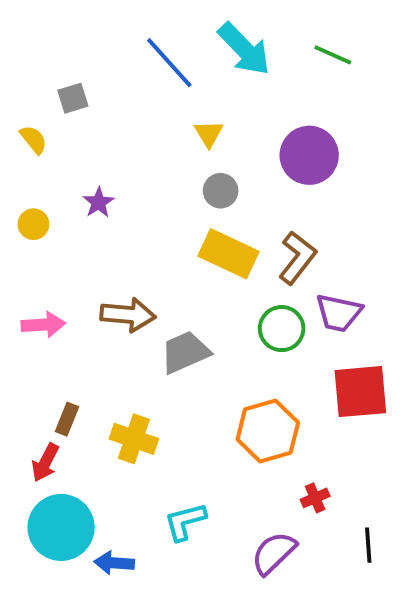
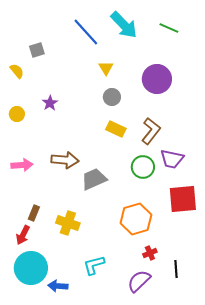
yellow rectangle: (228, 254) -> (116, 129), size x0.7
red cross: (315, 498) -> (150, 253), moved
black line: (368, 545) -> (176, 269), moved

